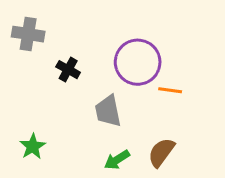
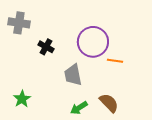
brown semicircle: (161, 152) -> (109, 103), turned 100

